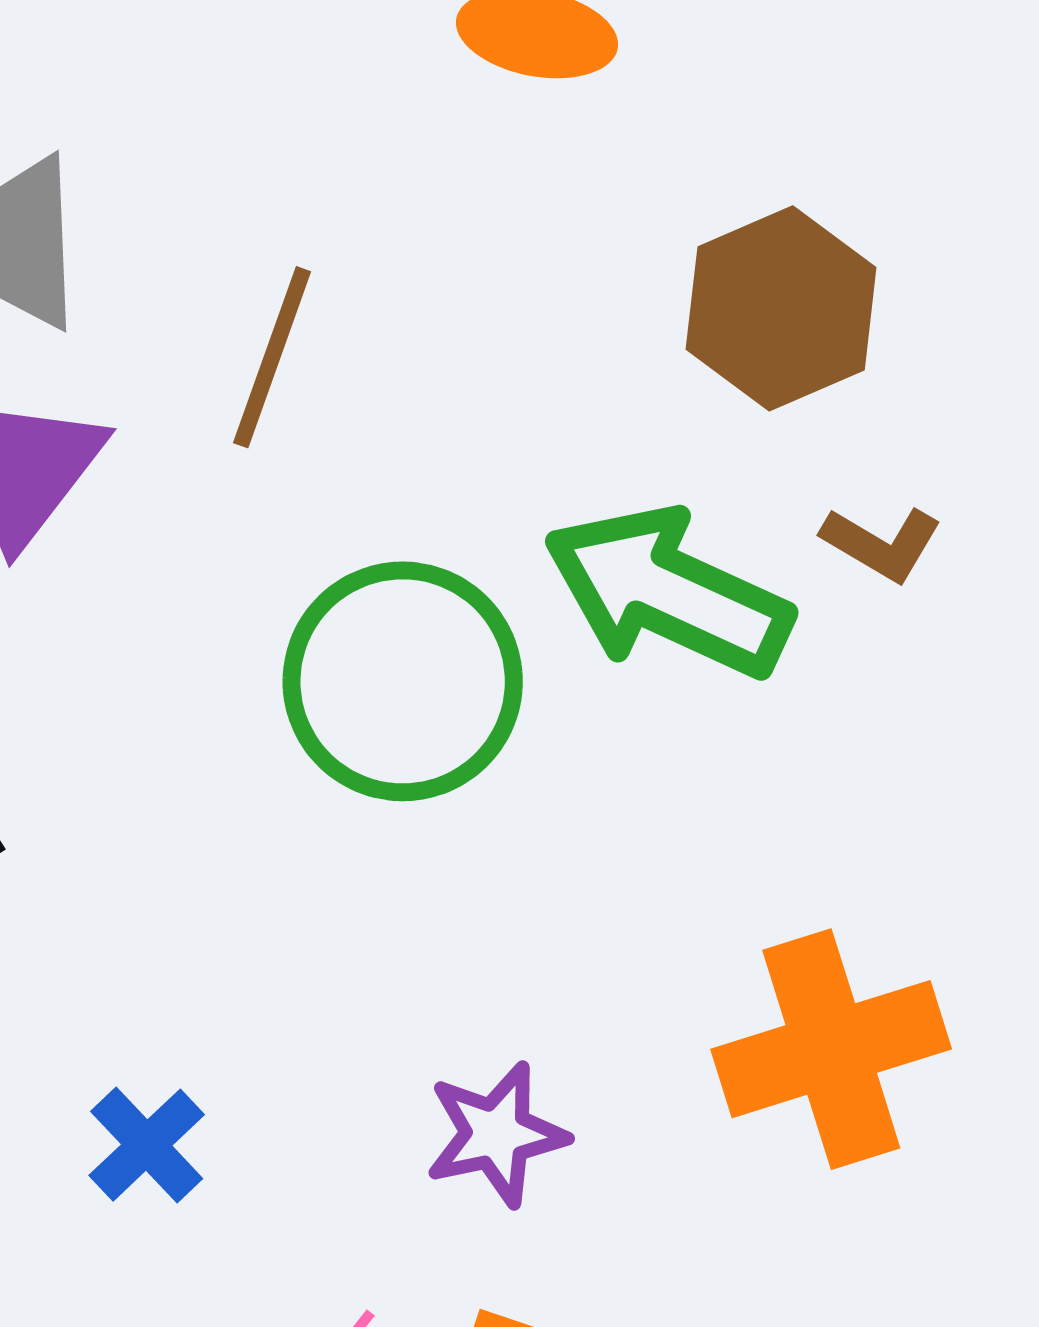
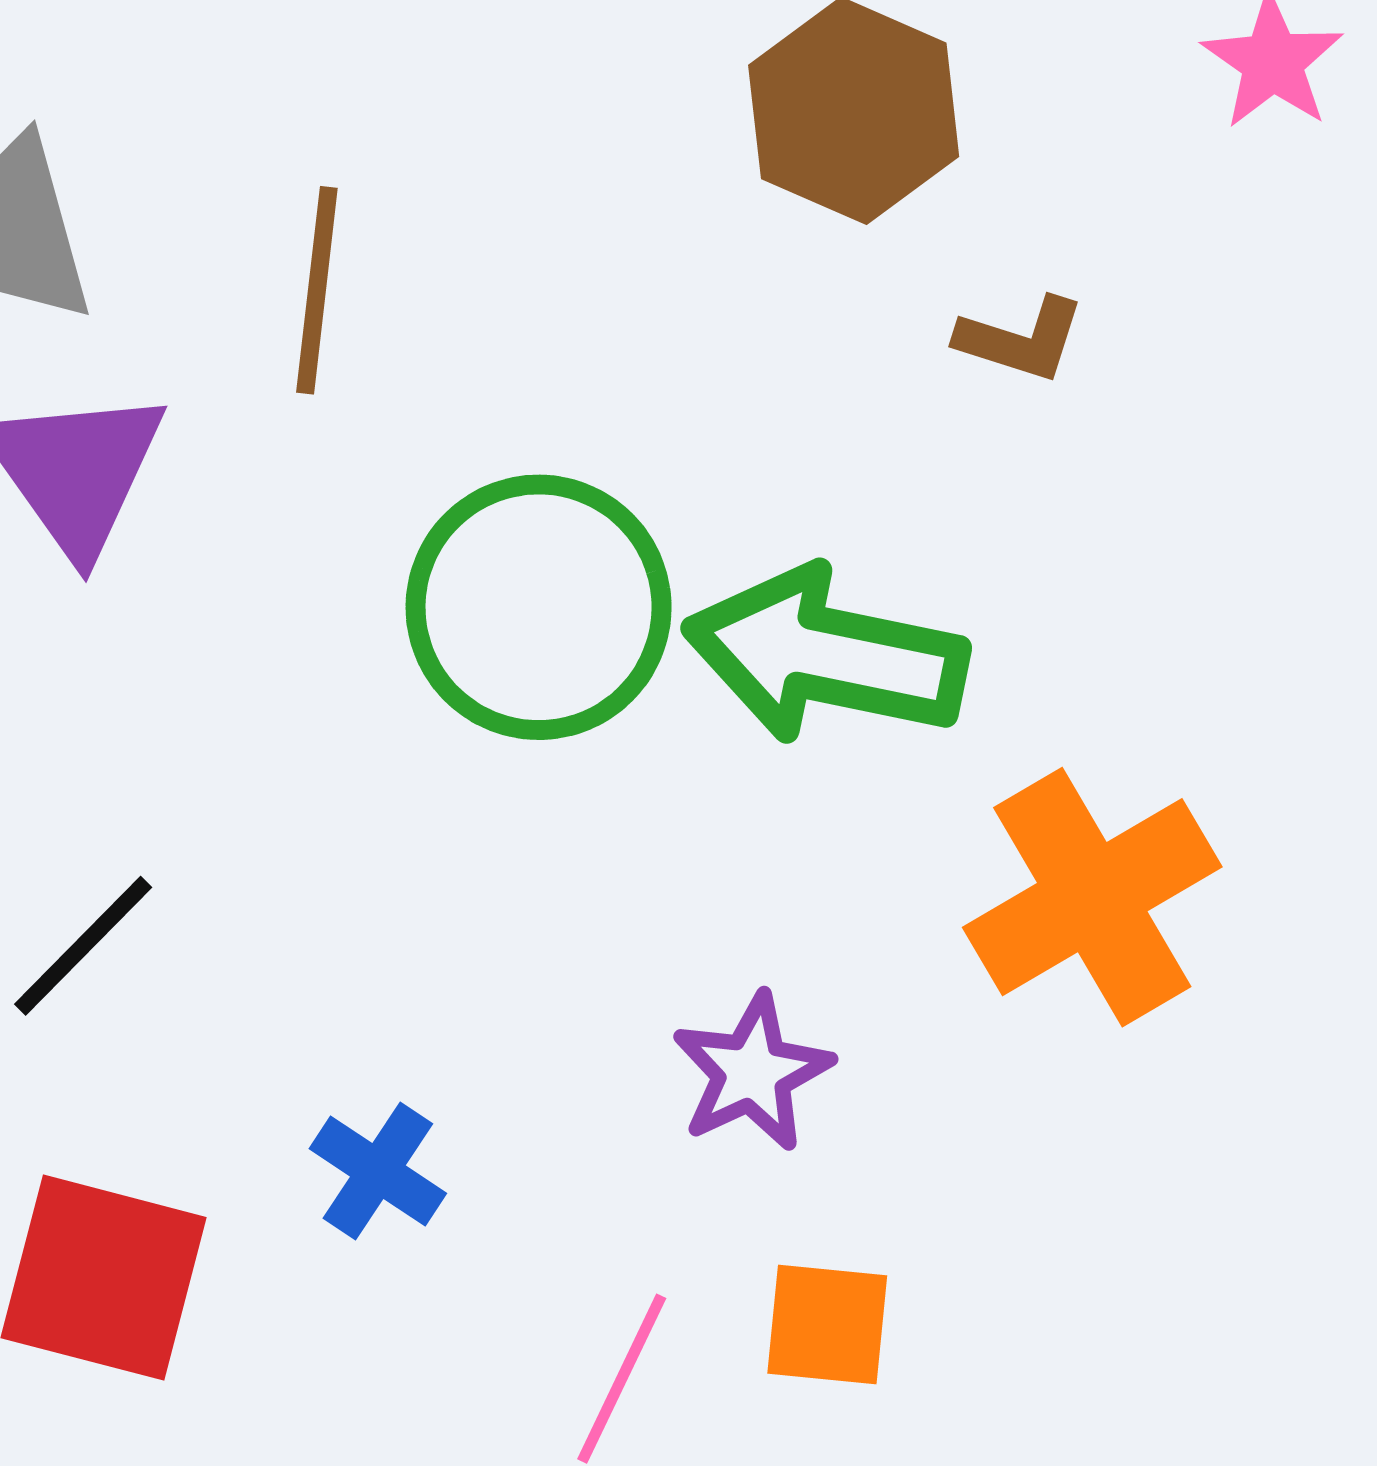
green arrow: (668, 592) -> (826, 655), moved

